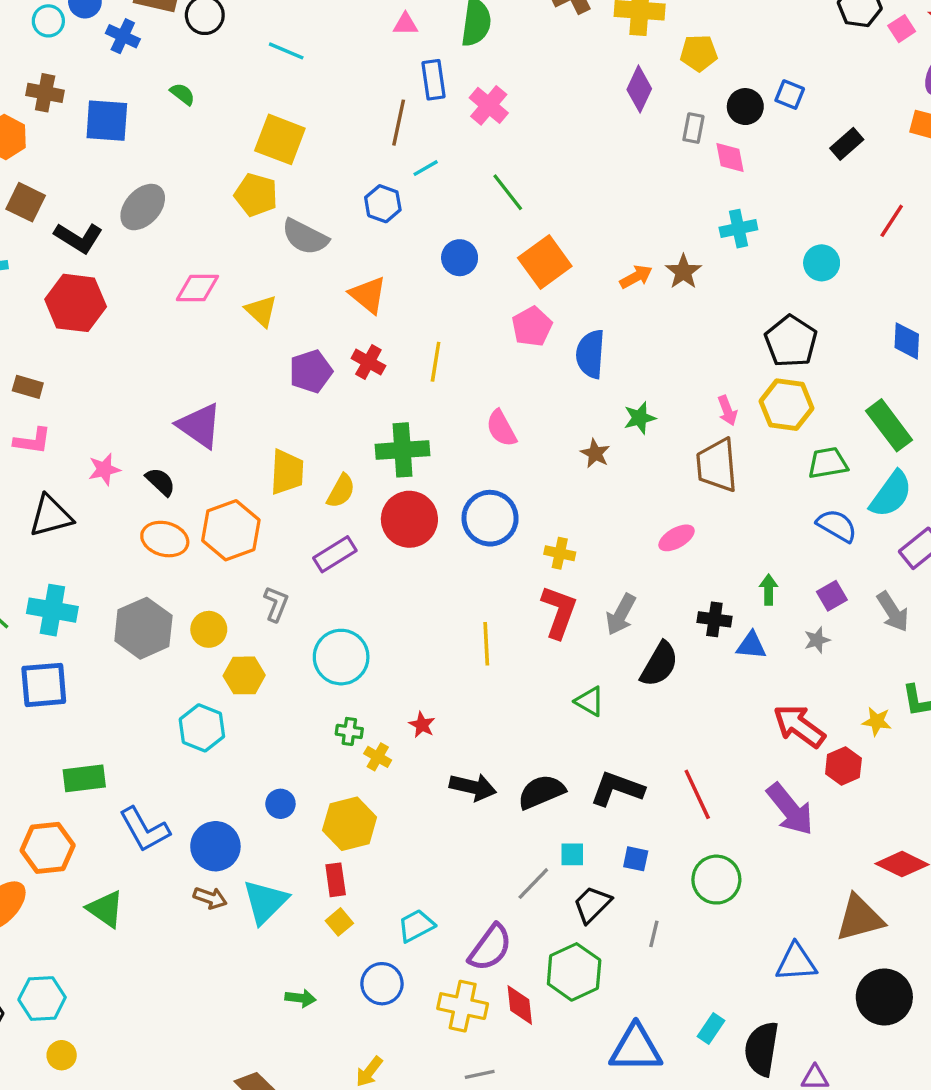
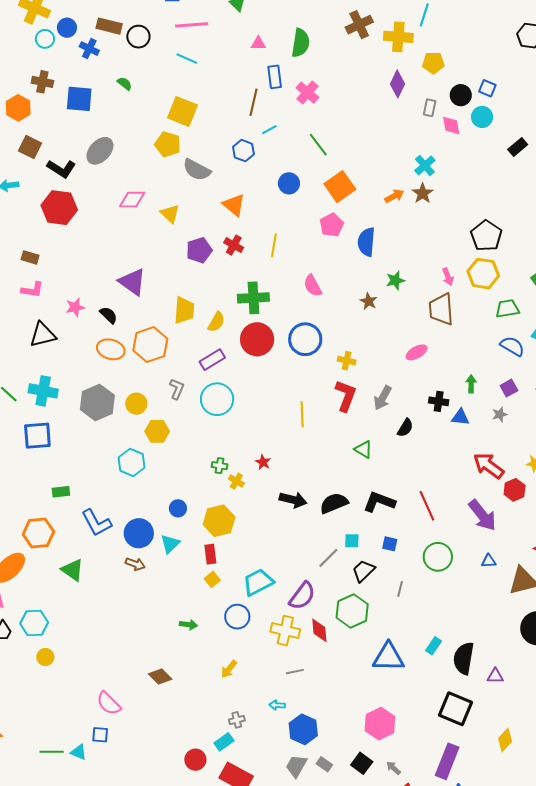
black rectangle: (847, 144) -> (518, 147), moved
cyan cross: (738, 229) -> (425, 165), moved, turned -30
cyan circle: (822, 263) -> (482, 117), moved
cyan circle: (341, 657) -> (217, 399), moved
black semicircle: (659, 664) -> (405, 428), size x0.7
green rectangle: (84, 778) -> (61, 492), size x0.7
cyan triangle: (265, 902) -> (170, 544), moved, size x0.7
cyan trapezoid: (416, 926) -> (258, 582), size x1.4
blue triangle: (796, 962) -> (489, 561), moved, size x0.6

